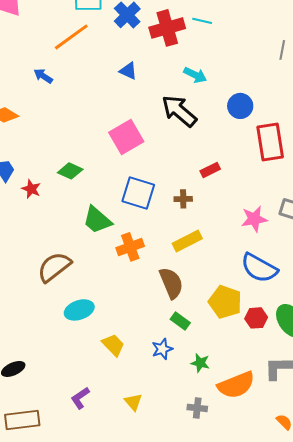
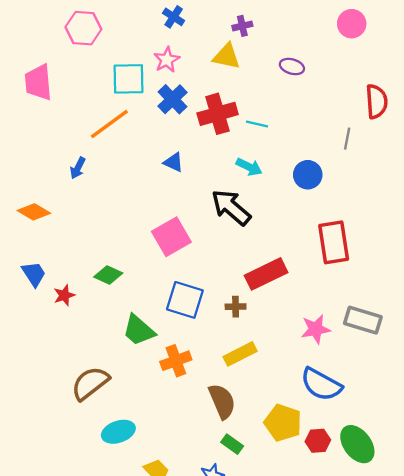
cyan line: (202, 21) -> (257, 124), moved
blue arrow: (43, 76) -> (78, 168), turned -96
blue circle: (240, 106) -> (308, 175), moved
red rectangle: (210, 170) -> (266, 274), size x1.8
red star: (31, 189) -> (64, 295), turned 30

